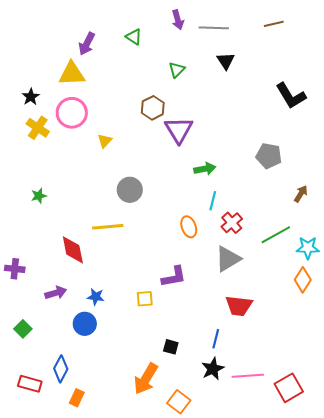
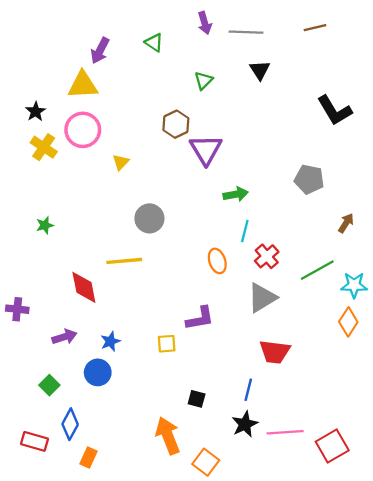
blue star: (96, 297) -> (110, 341), turned -30
green square: (23, 329) -> (49, 385), moved
orange arrow: (146, 379) -> (168, 436), turned 128

